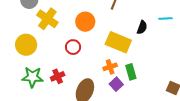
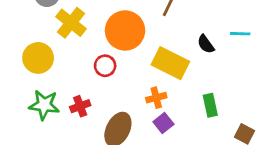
orange circle: (85, 22) -> (125, 30), size x1.4
black semicircle: (142, 27) -> (206, 44), turned 120
green rectangle: (131, 72) -> (210, 105), moved

